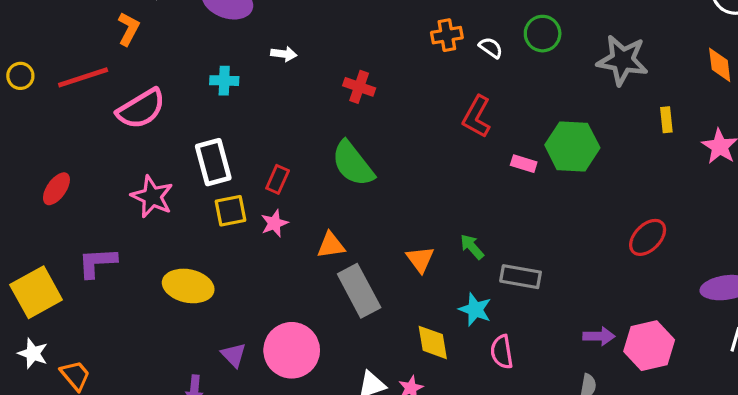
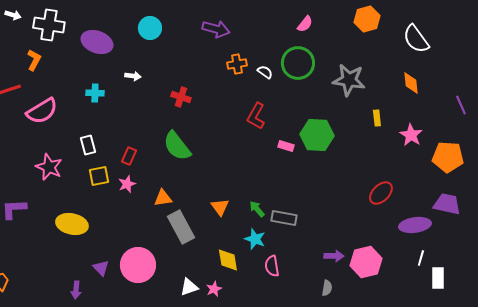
green circle: (543, 34) -> (298, 63), size x1.4
white rectangle: (213, 162) -> (88, 145), size x0.7
red ellipse: (648, 237) -> (381, 193), moved
green arrow: (472, 247) -> (257, 209), moved

